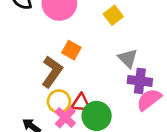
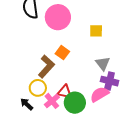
yellow square: (113, 15) -> (96, 31), turned 32
pink semicircle: (149, 100) -> (100, 94), moved
yellow circle: (59, 101) -> (38, 88), moved

